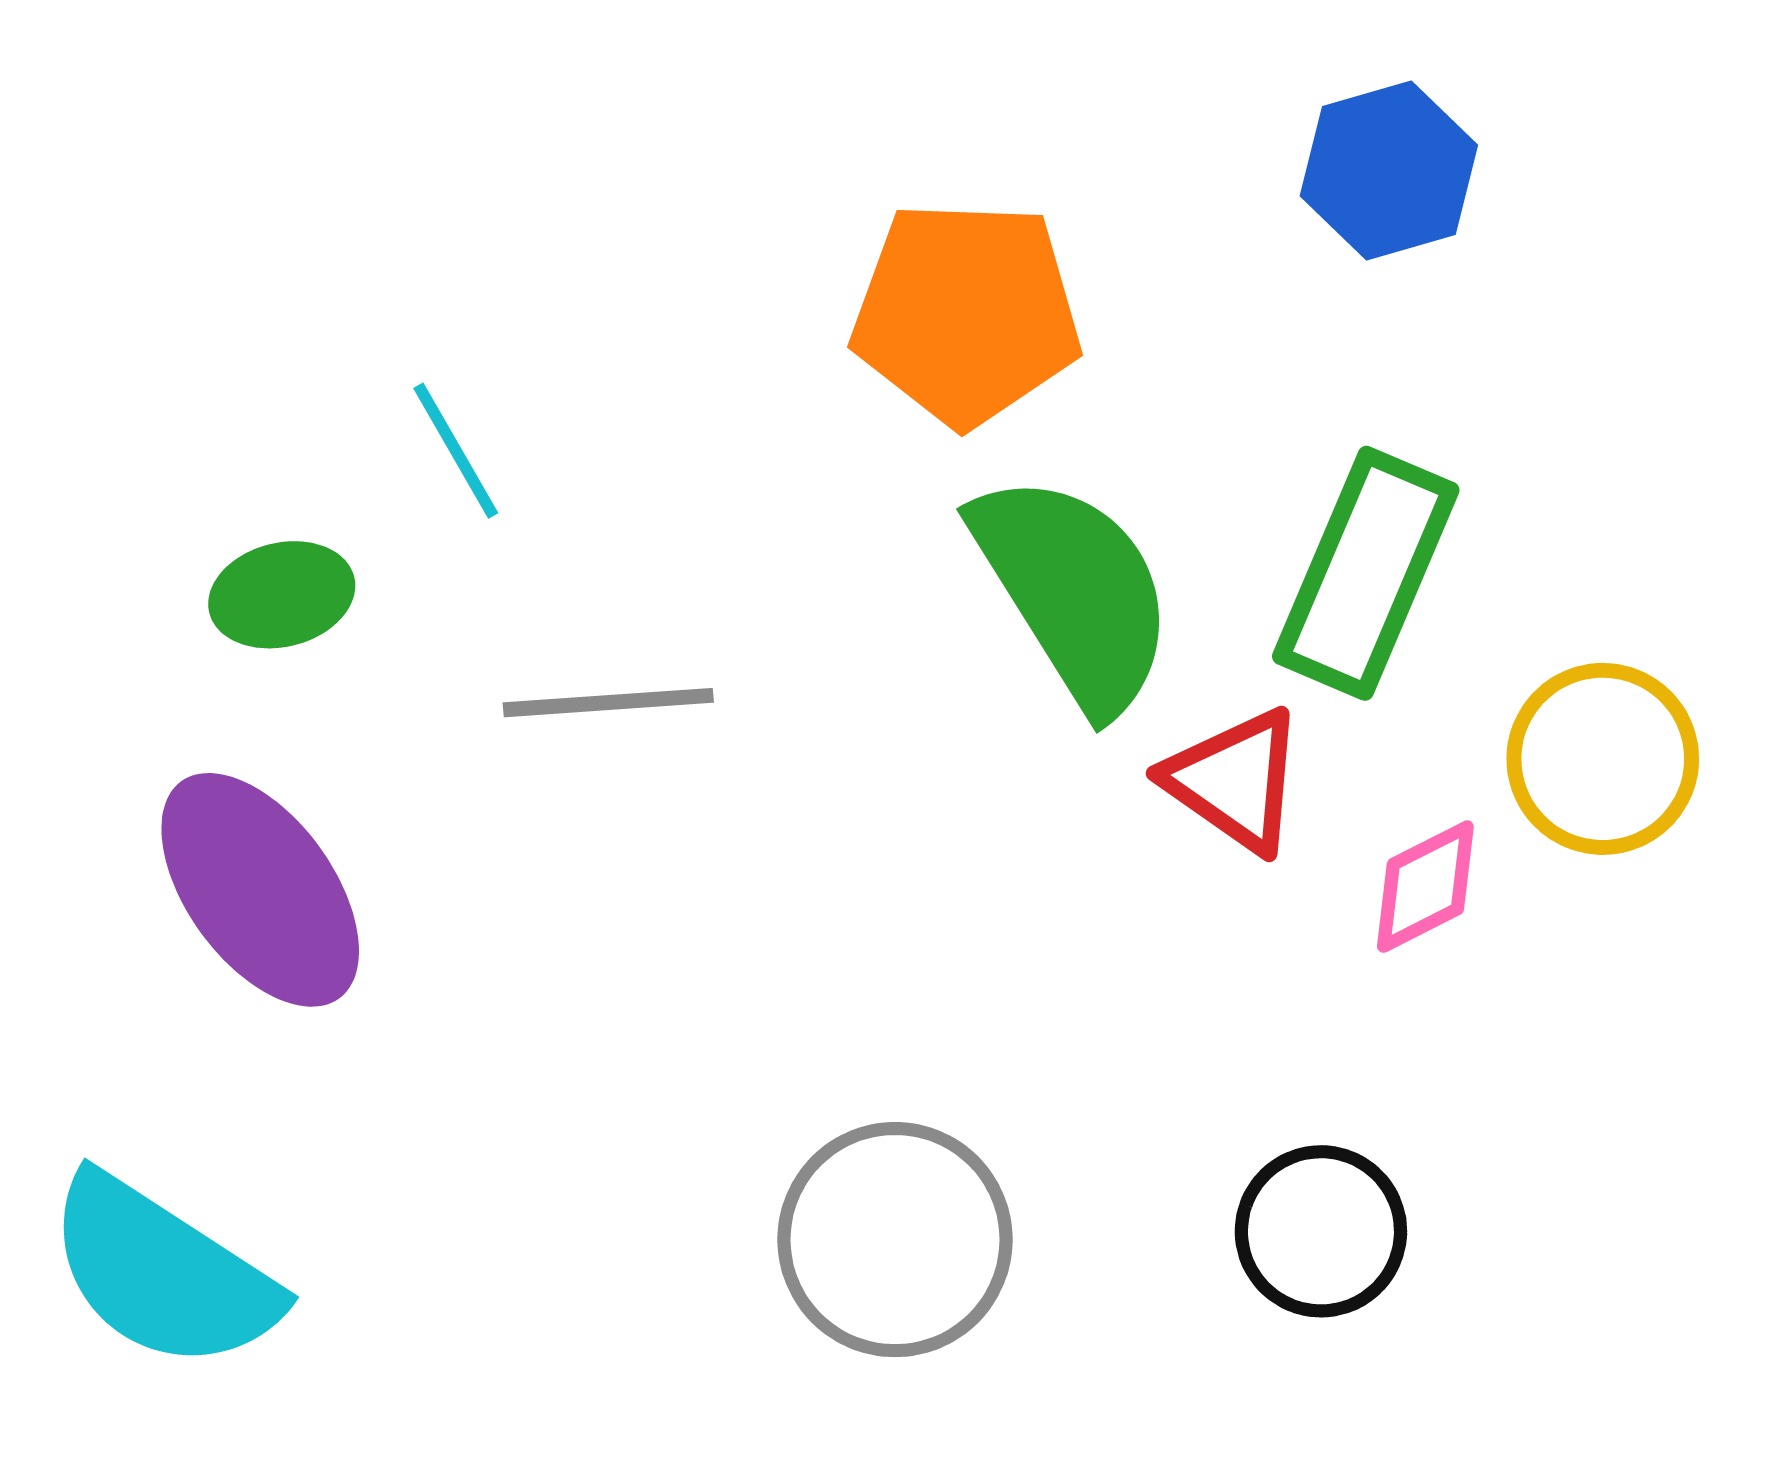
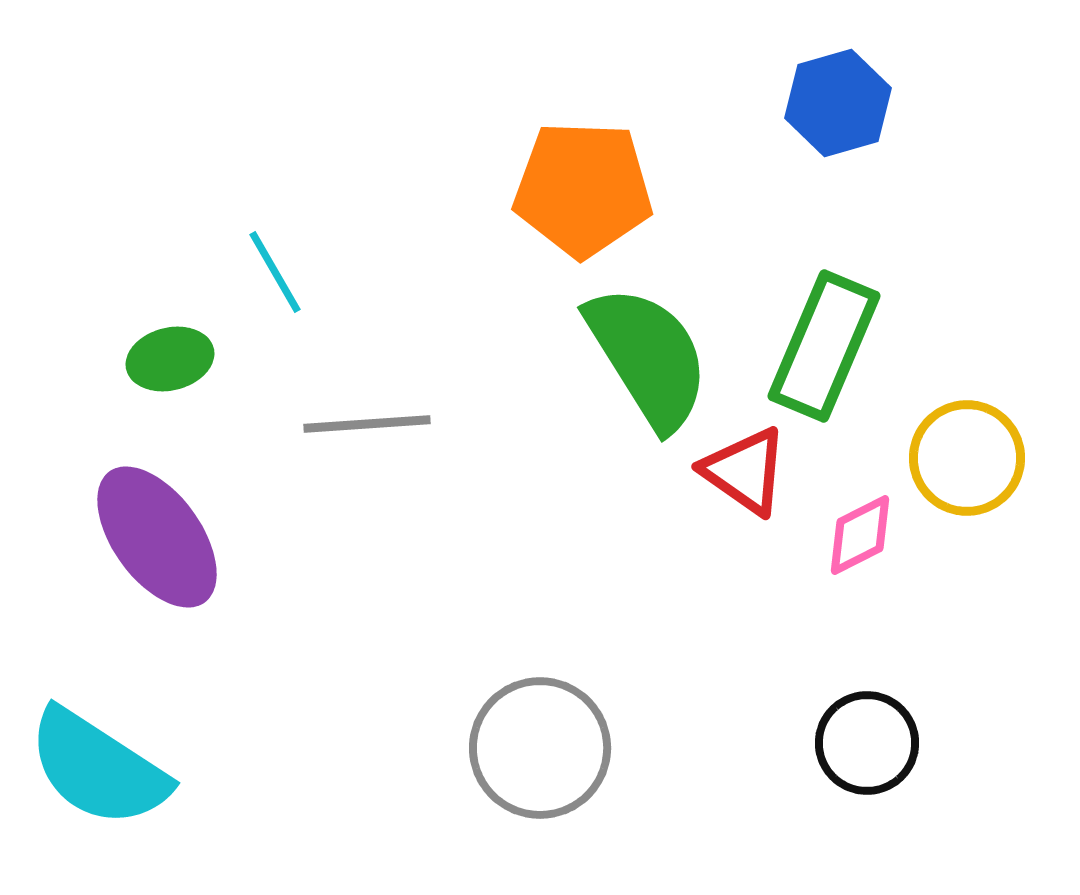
black circle: (1321, 1231) -> (867, 743), moved

